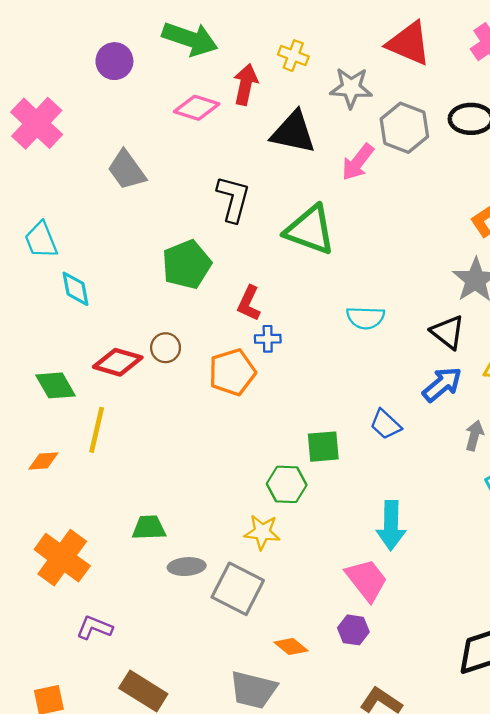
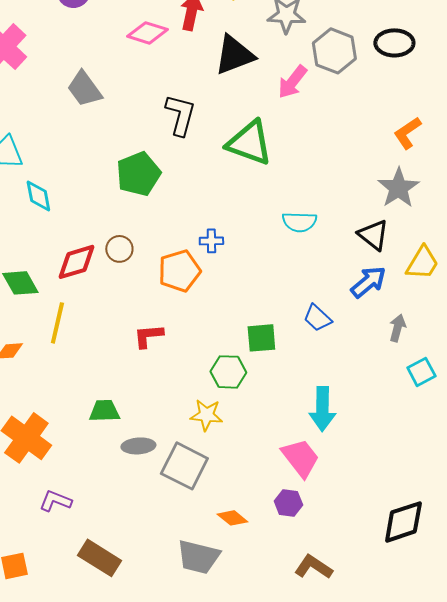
black triangle: (293, 132) -> (234, 55), turned -33
red L-shape: (249, 303) -> (148, 336), moved, turned 60
red diamond: (118, 362) -> (76, 262), turned -33

